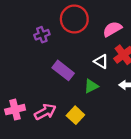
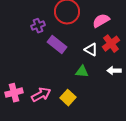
purple rectangle: (63, 70) -> (57, 45), moved
green triangle: (91, 86) -> (82, 72), turned 32

